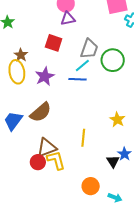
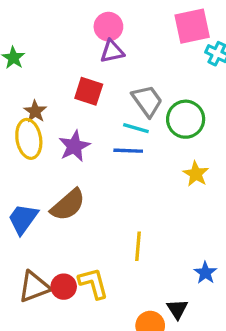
gray trapezoid: (89, 49) -> (147, 101), turned -55
cyan line: (82, 65) -> (136, 128), turned 56
yellow star: (117, 120) -> (196, 174), moved
brown triangle: (47, 148) -> (34, 287), moved
black triangle: (113, 161) -> (177, 309), moved

